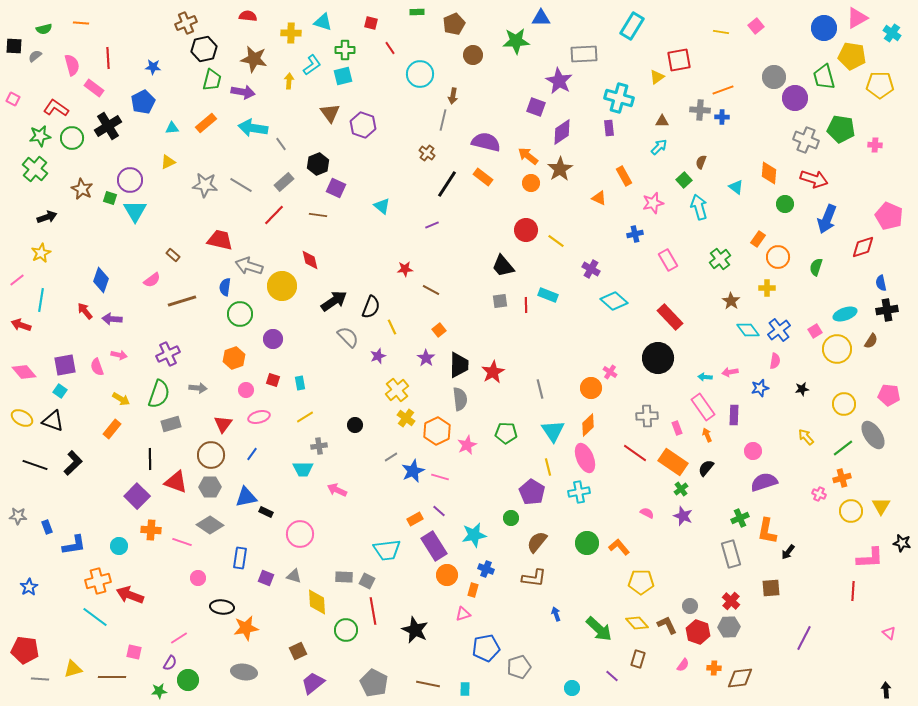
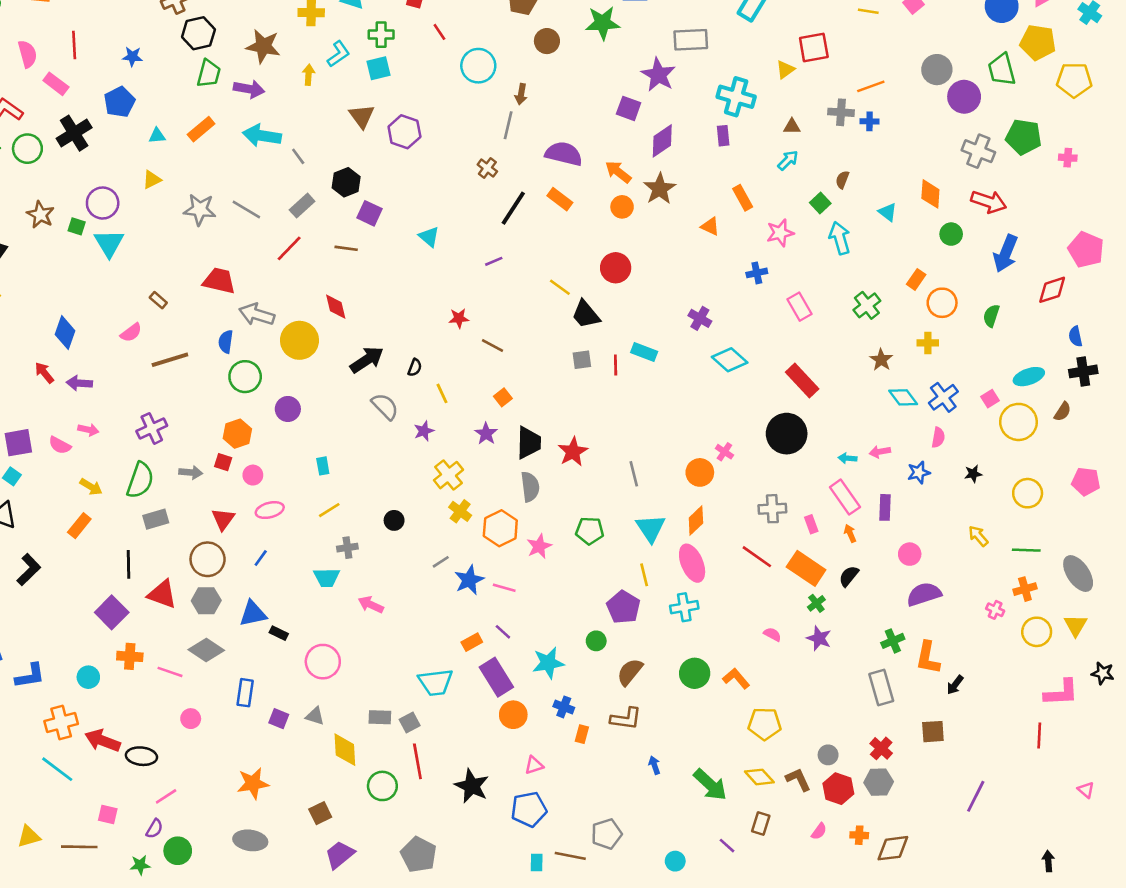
yellow line: (556, 241) -> (560, 287), moved
black semicircle: (371, 307) -> (415, 368), size x0.6
pink semicircle: (97, 367) -> (60, 445), turned -42
red square: (273, 380) -> (223, 462), moved
gray ellipse: (873, 435) -> (1078, 574), moved
green line: (843, 448) -> (1026, 550), turned 40
gray square: (367, 581) -> (410, 722), turned 35
orange rectangle: (473, 590) -> (582, 734), moved
black ellipse: (222, 607) -> (141, 756), moved
blue pentagon: (486, 648) -> (529, 809), moved
brown line: (428, 684) -> (570, 856), moved
black arrow: (886, 690) -> (1048, 861), moved

